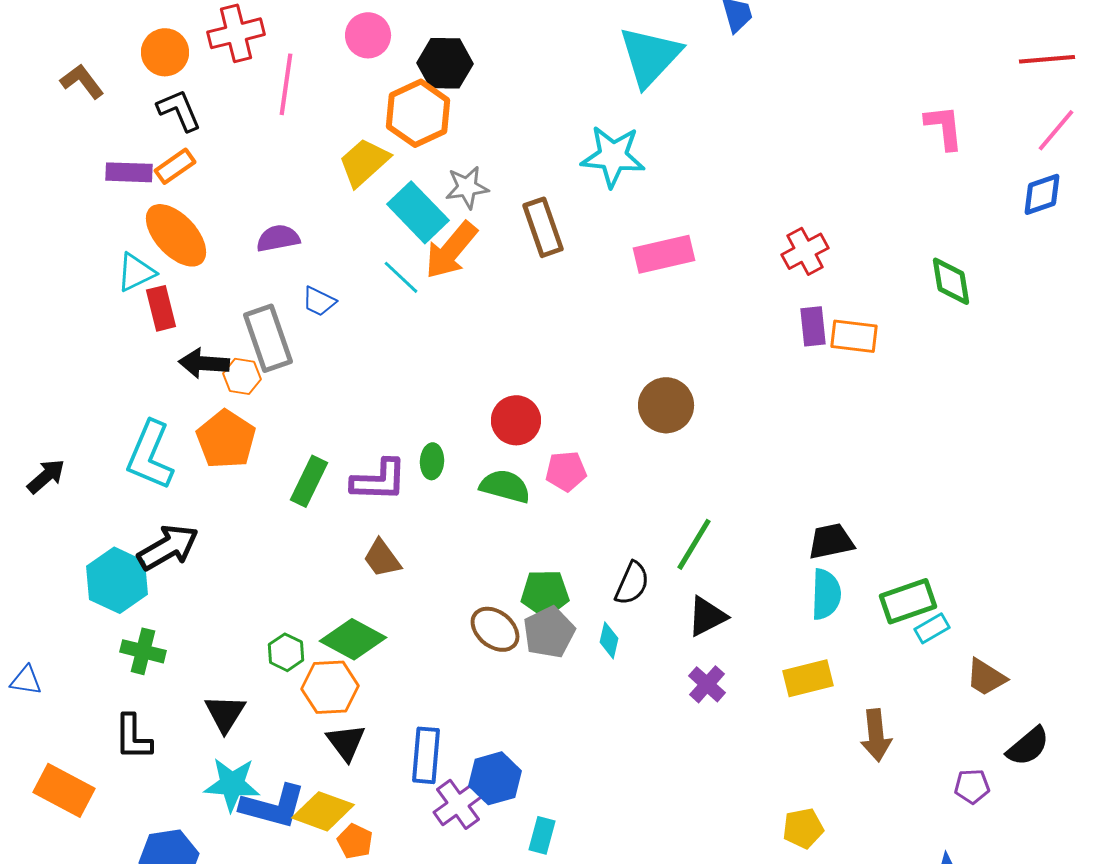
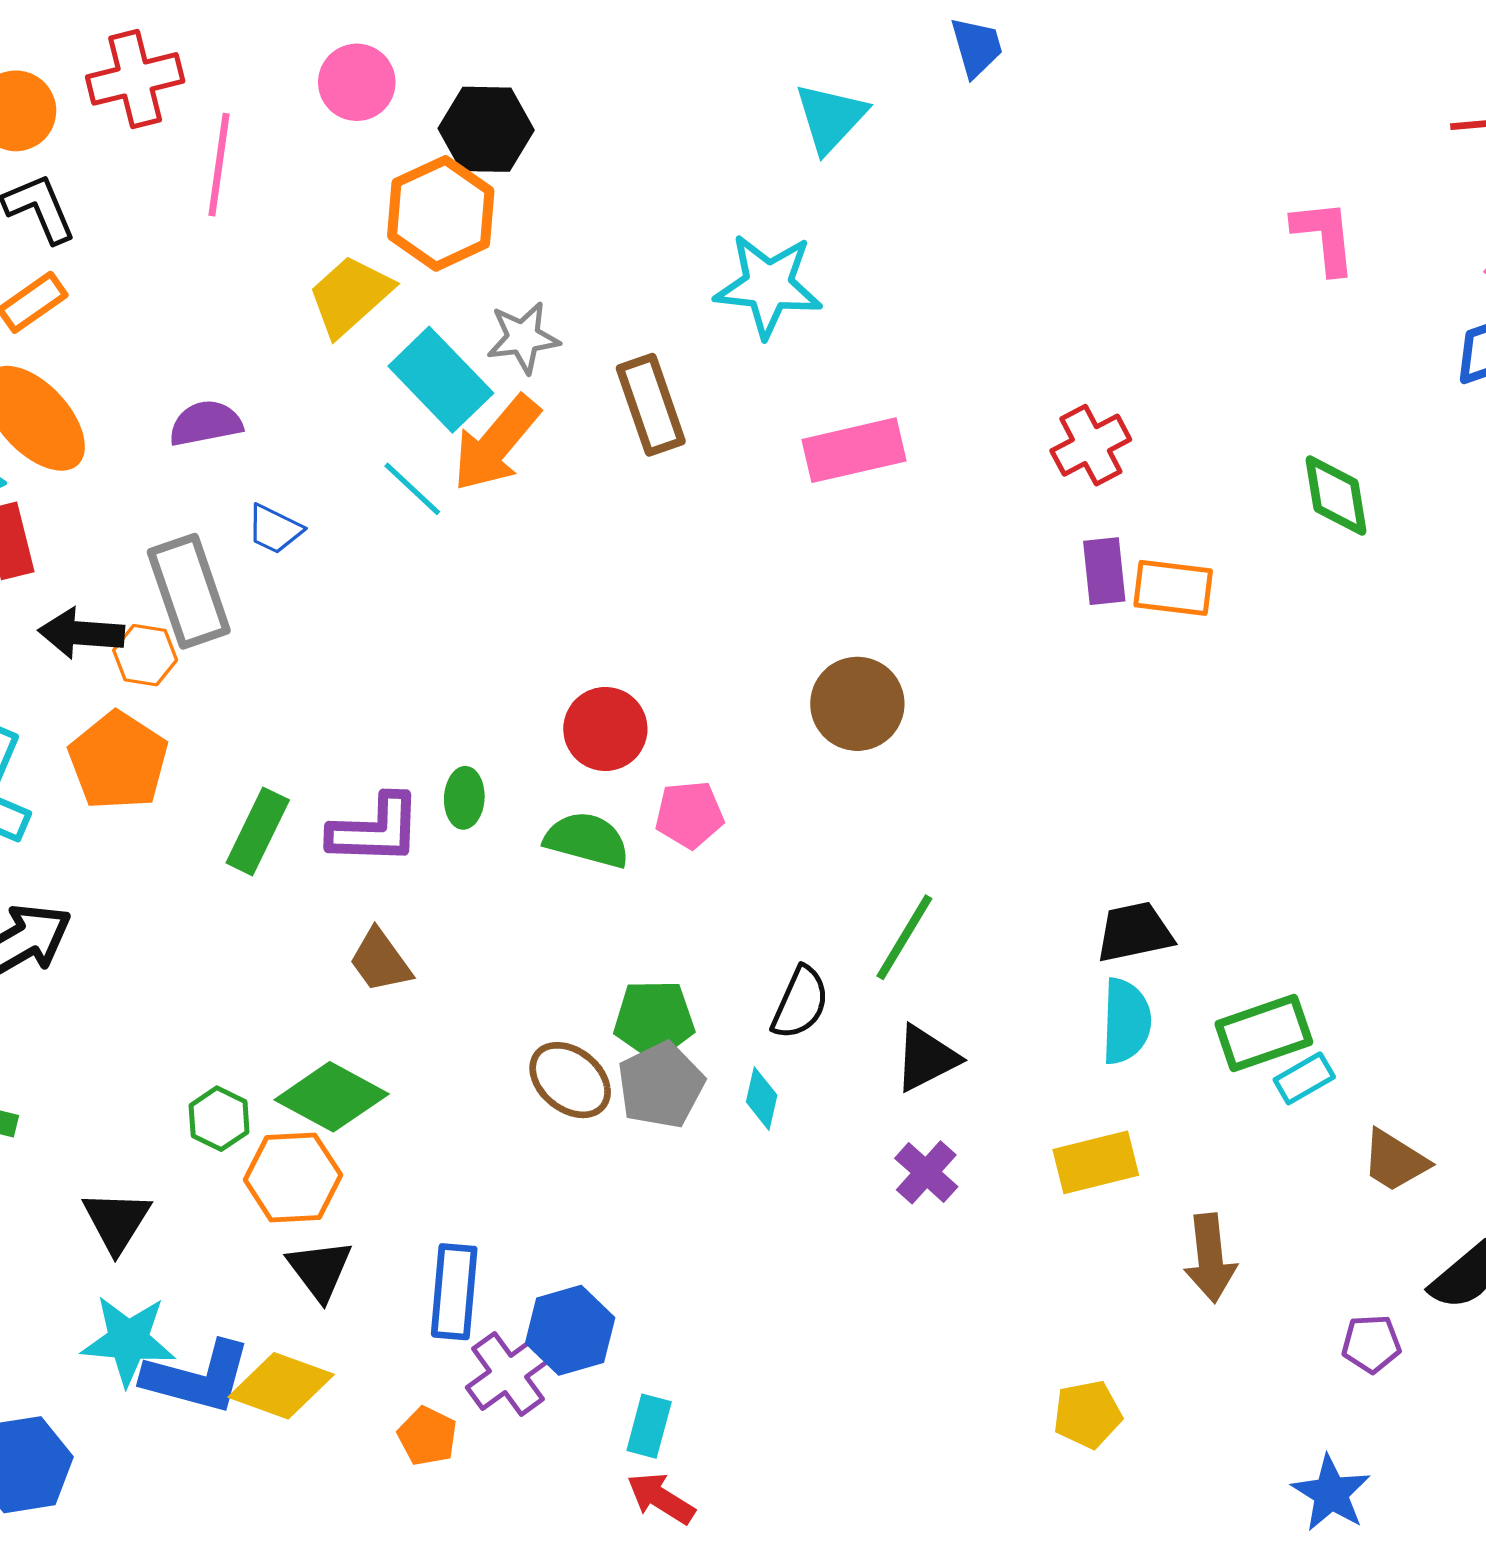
cyan triangle: (650, 56) -> (830, 118), size x0.7
orange pentagon: (355, 841) -> (427, 1436), moved

